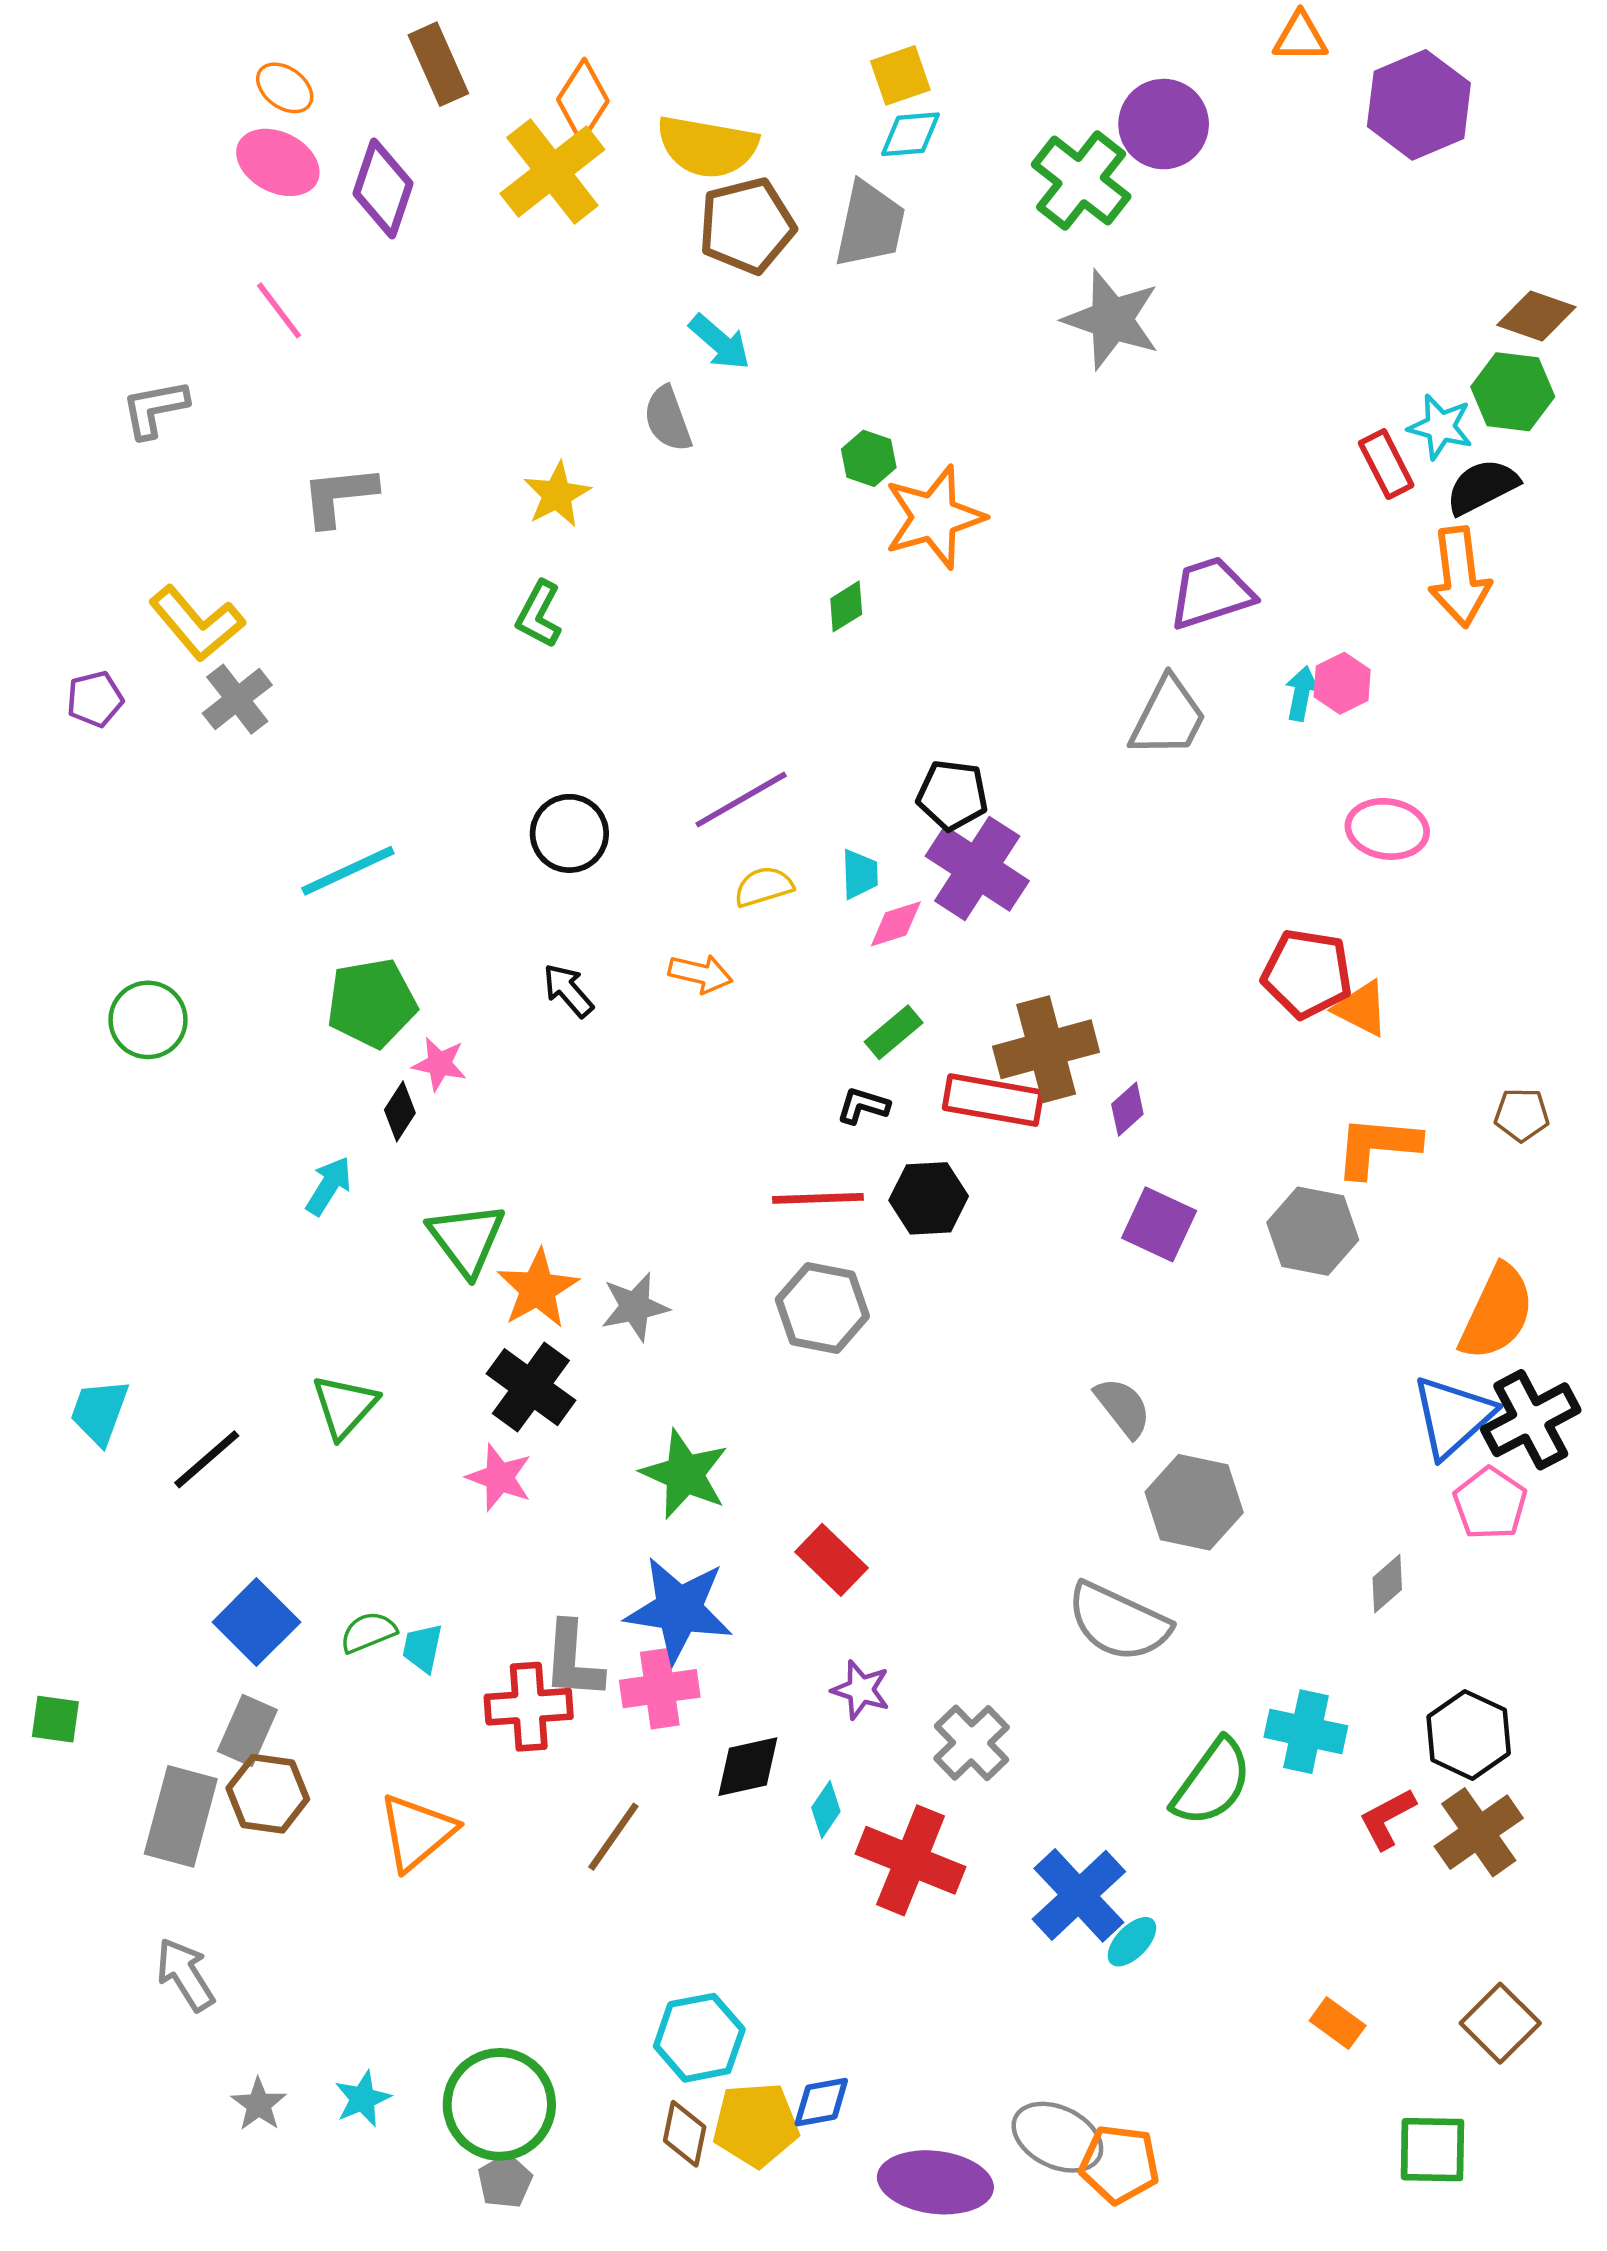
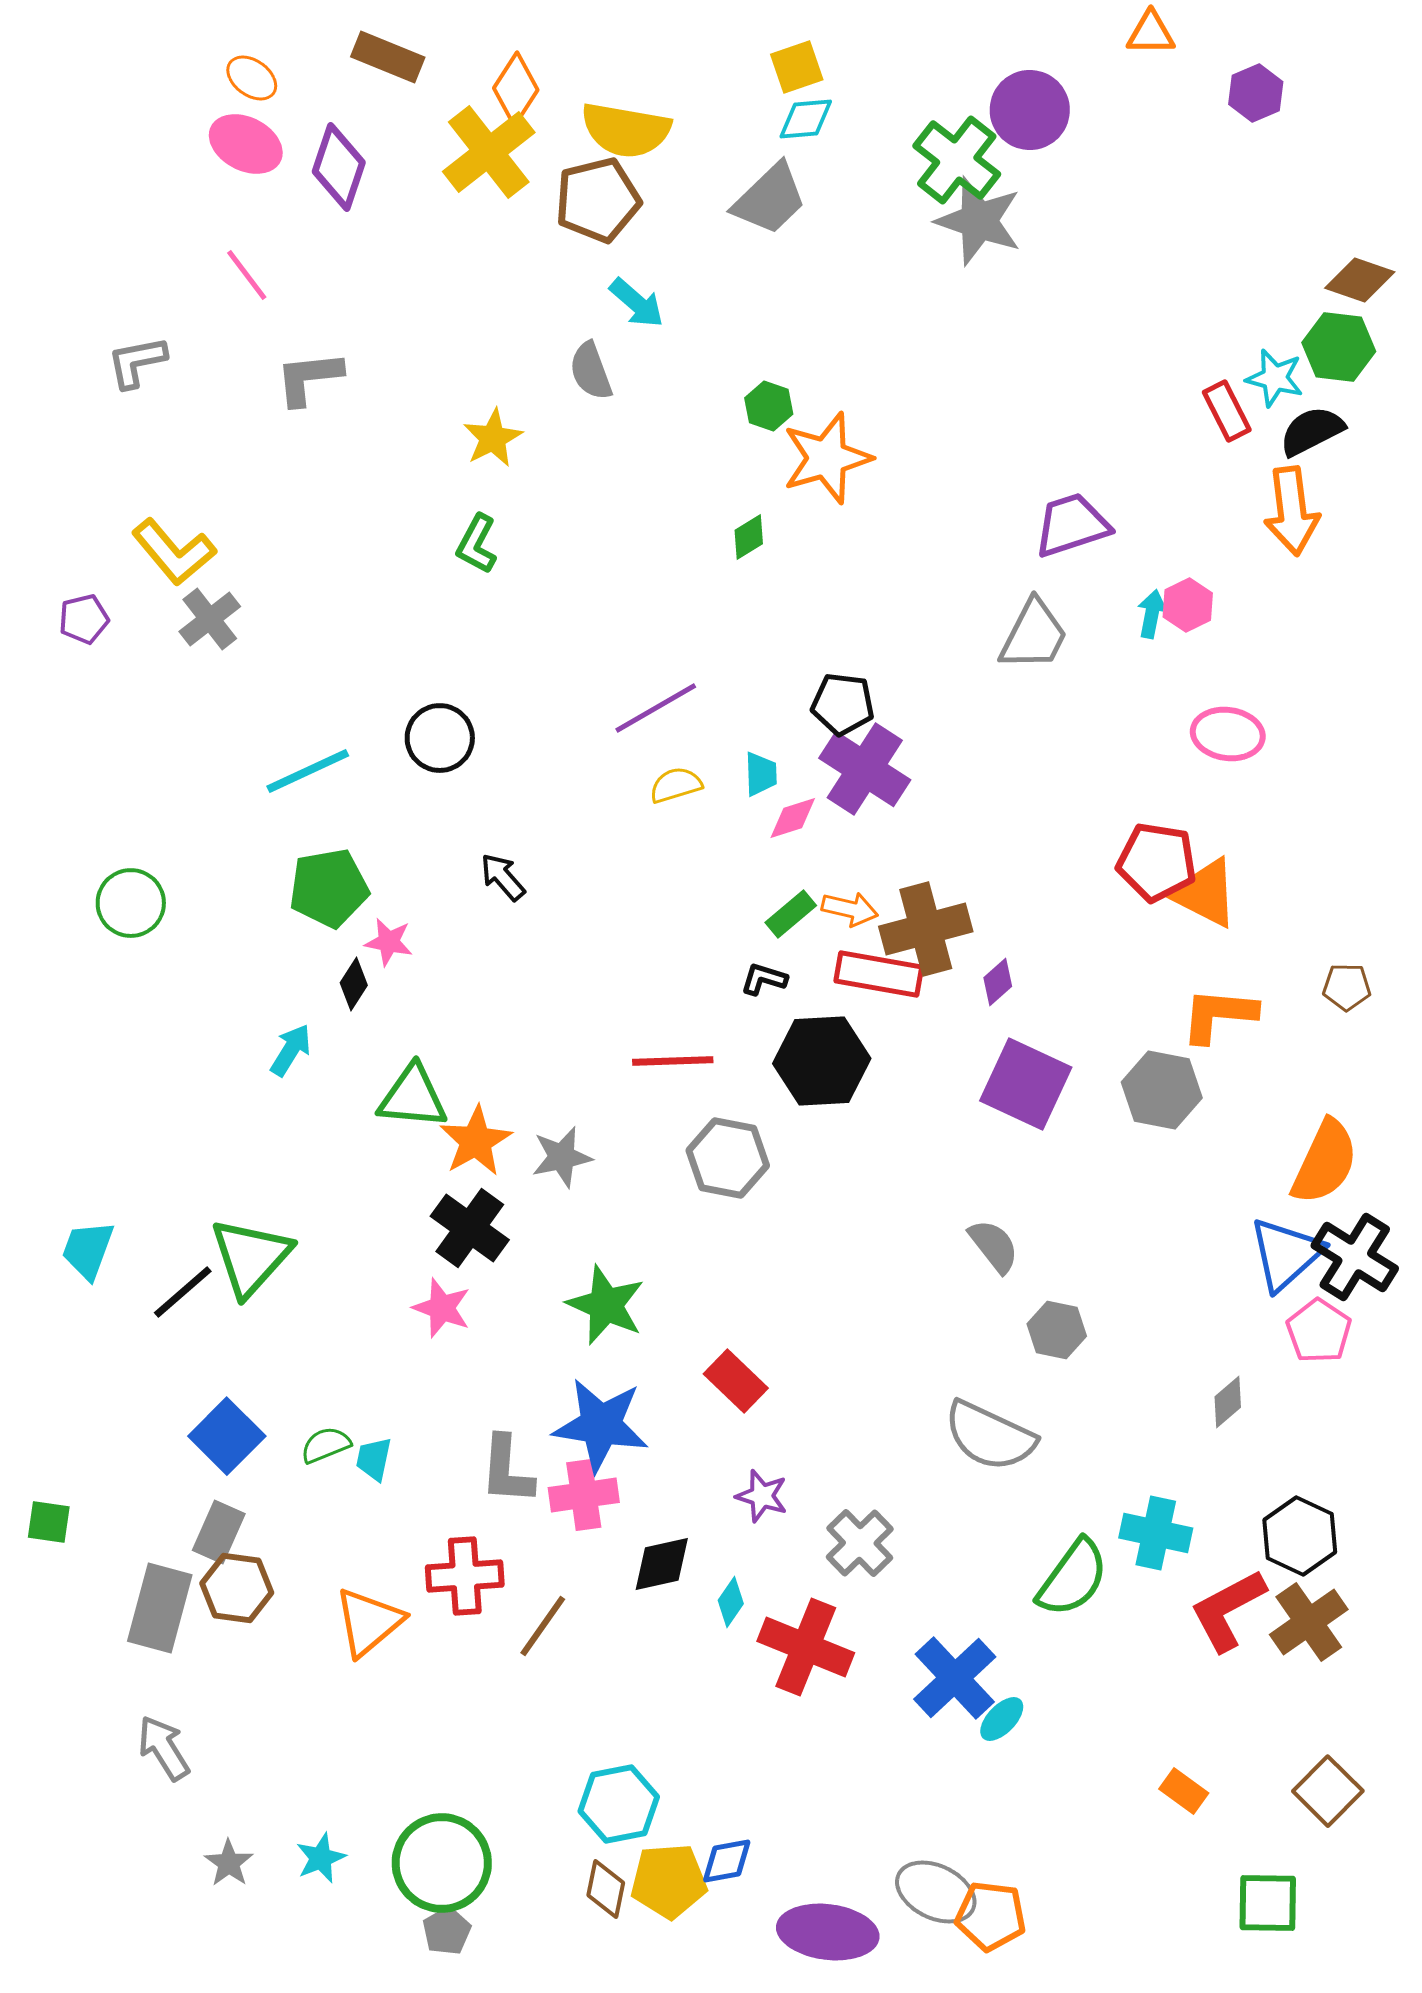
brown rectangle: (438, 64) -> (388, 57), turned -44
purple hexagon: (1419, 105) -> (1256, 93), size x0.6
gray trapezoid: (870, 225) -> (770, 199), turned 34
brown pentagon: (747, 226) -> (598, 200), moved
gray star: (1112, 319) -> (979, 221), moved
gray L-shape: (339, 496) -> (309, 378), moved
black circle: (569, 833) -> (440, 738), moved
orange arrow: (700, 974) -> (850, 909), moved
orange triangle: (1361, 1009) -> (1205, 893), size x1.4
red line: (818, 1198) -> (673, 1061), moved
black hexagon: (929, 1198) -> (822, 1061), size x1.4
purple square: (1159, 1224) -> (1026, 1084), size x1.4
green triangle: (467, 1239) -> (413, 1097), turned -48
green triangle: (345, 1406) -> (251, 1257), moved, size x1.4
black cross: (1531, 1420) -> (1355, 1257), turned -30
gray hexagon: (1194, 1502) -> (1057, 1330), size x0.7
red cross: (529, 1707) -> (465, 1576), moved
red L-shape: (1387, 1819) -> (1228, 1610), size x1.5

